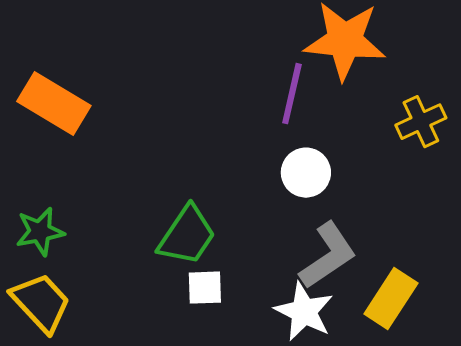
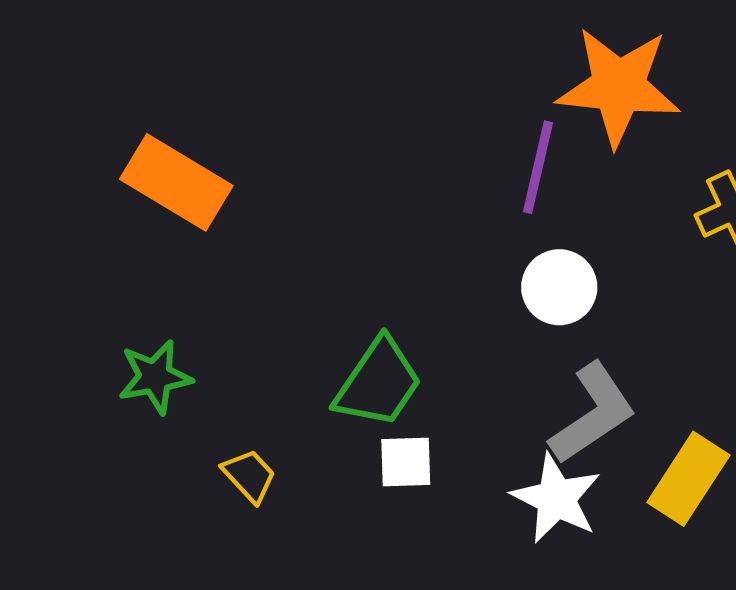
yellow trapezoid: (41, 303) -> (249, 476), moved, size x0.6

